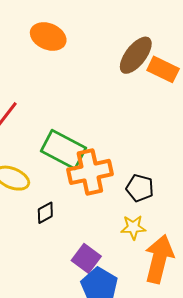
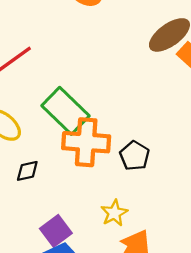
black pentagon: (140, 188) -> (135, 156), moved
yellow star: (133, 227) -> (114, 213), turned 30

